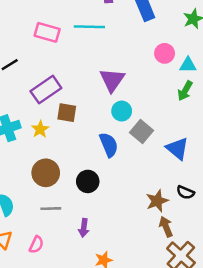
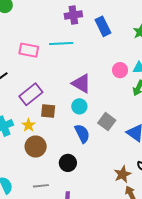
pink circle: (165, 53) -> (120, 70), moved
purple triangle: (112, 80) -> (81, 83), turned -30
cyan circle: (122, 111) -> (79, 106), moved
brown circle: (46, 173) -> (36, 147), moved

